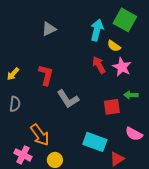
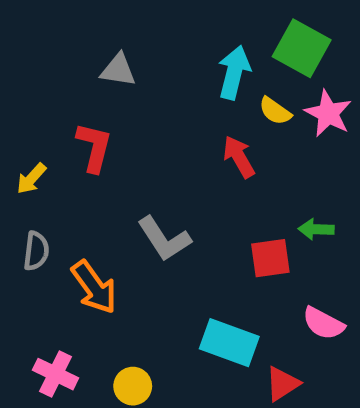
gray triangle: (49, 29) -> (118, 70), turned 35
pink star: (122, 67) -> (328, 113), moved
red L-shape: (46, 75) -> (94, 147), moved
orange arrow: (40, 135) -> (94, 287), moved

